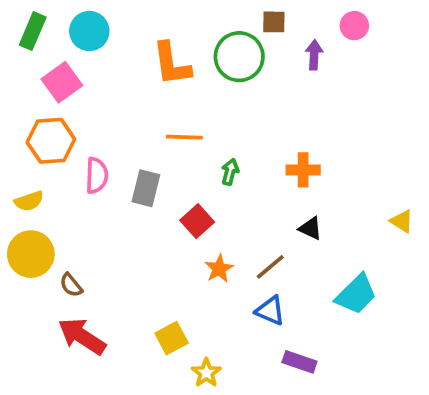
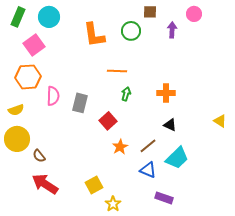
green circle: (239, 57) -> (131, 31), size x0.7
orange line: (184, 137) -> (117, 71), moved
cyan trapezoid: (356, 294) -> (177, 158), moved

